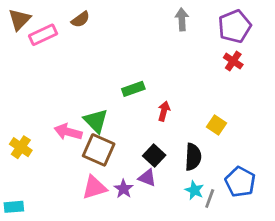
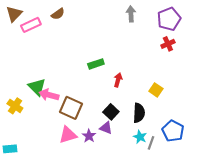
red cross: (233, 61) -> (168, 44), turned 32
green triangle: (96, 121) -> (37, 87), moved

